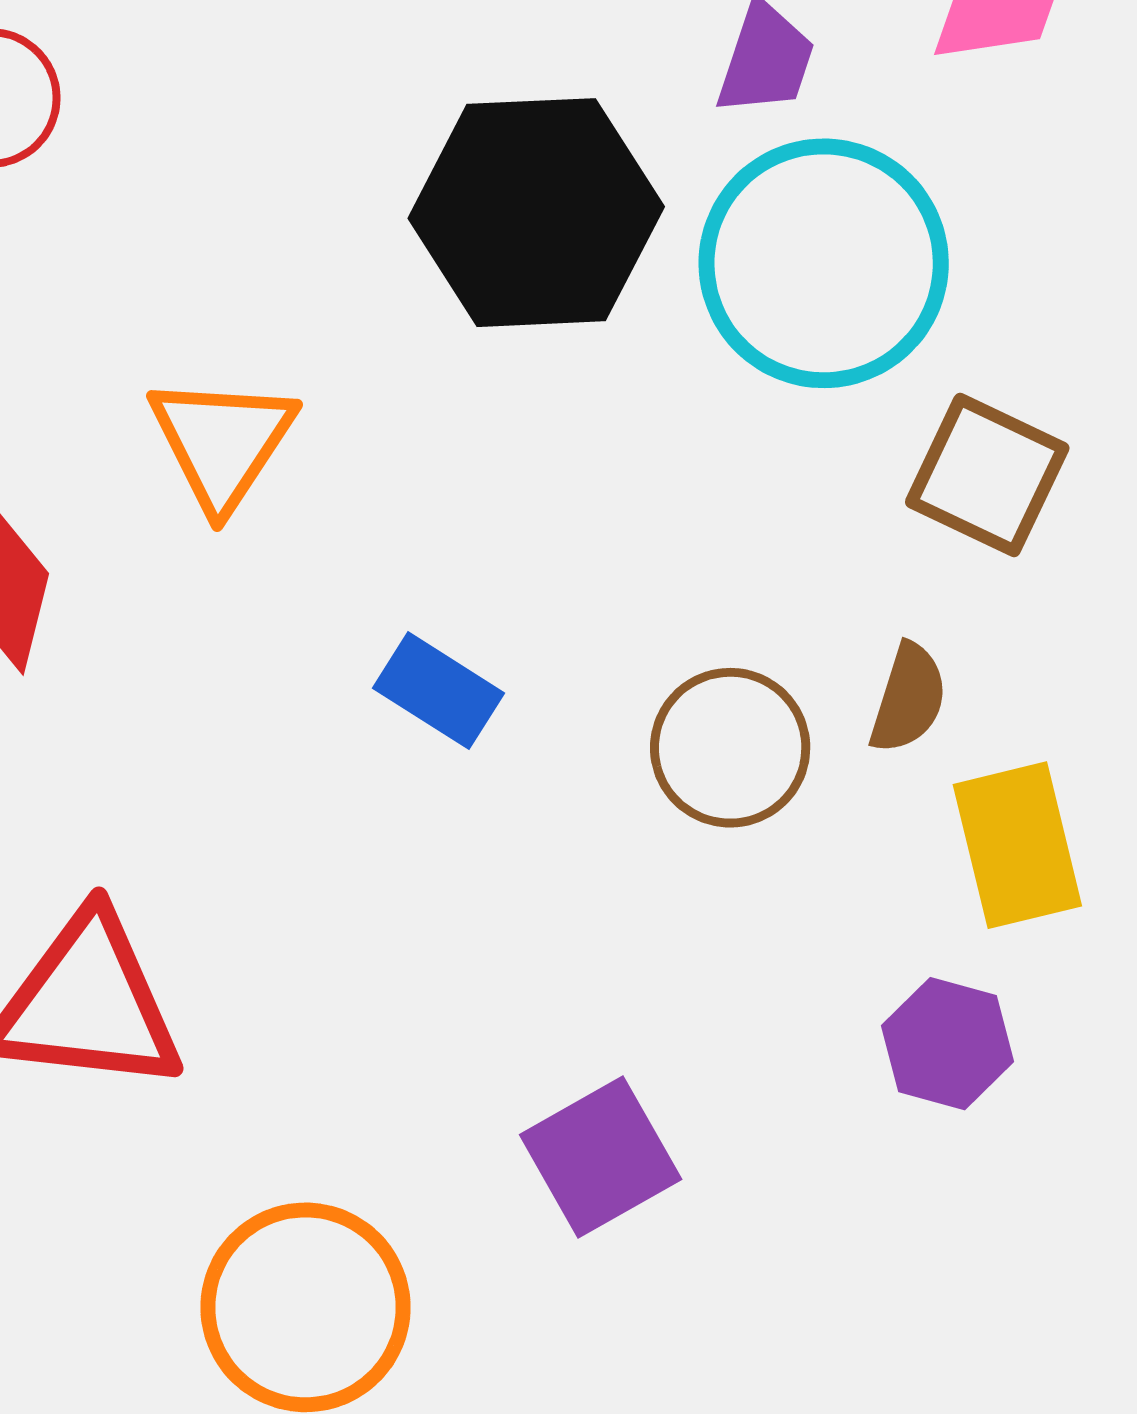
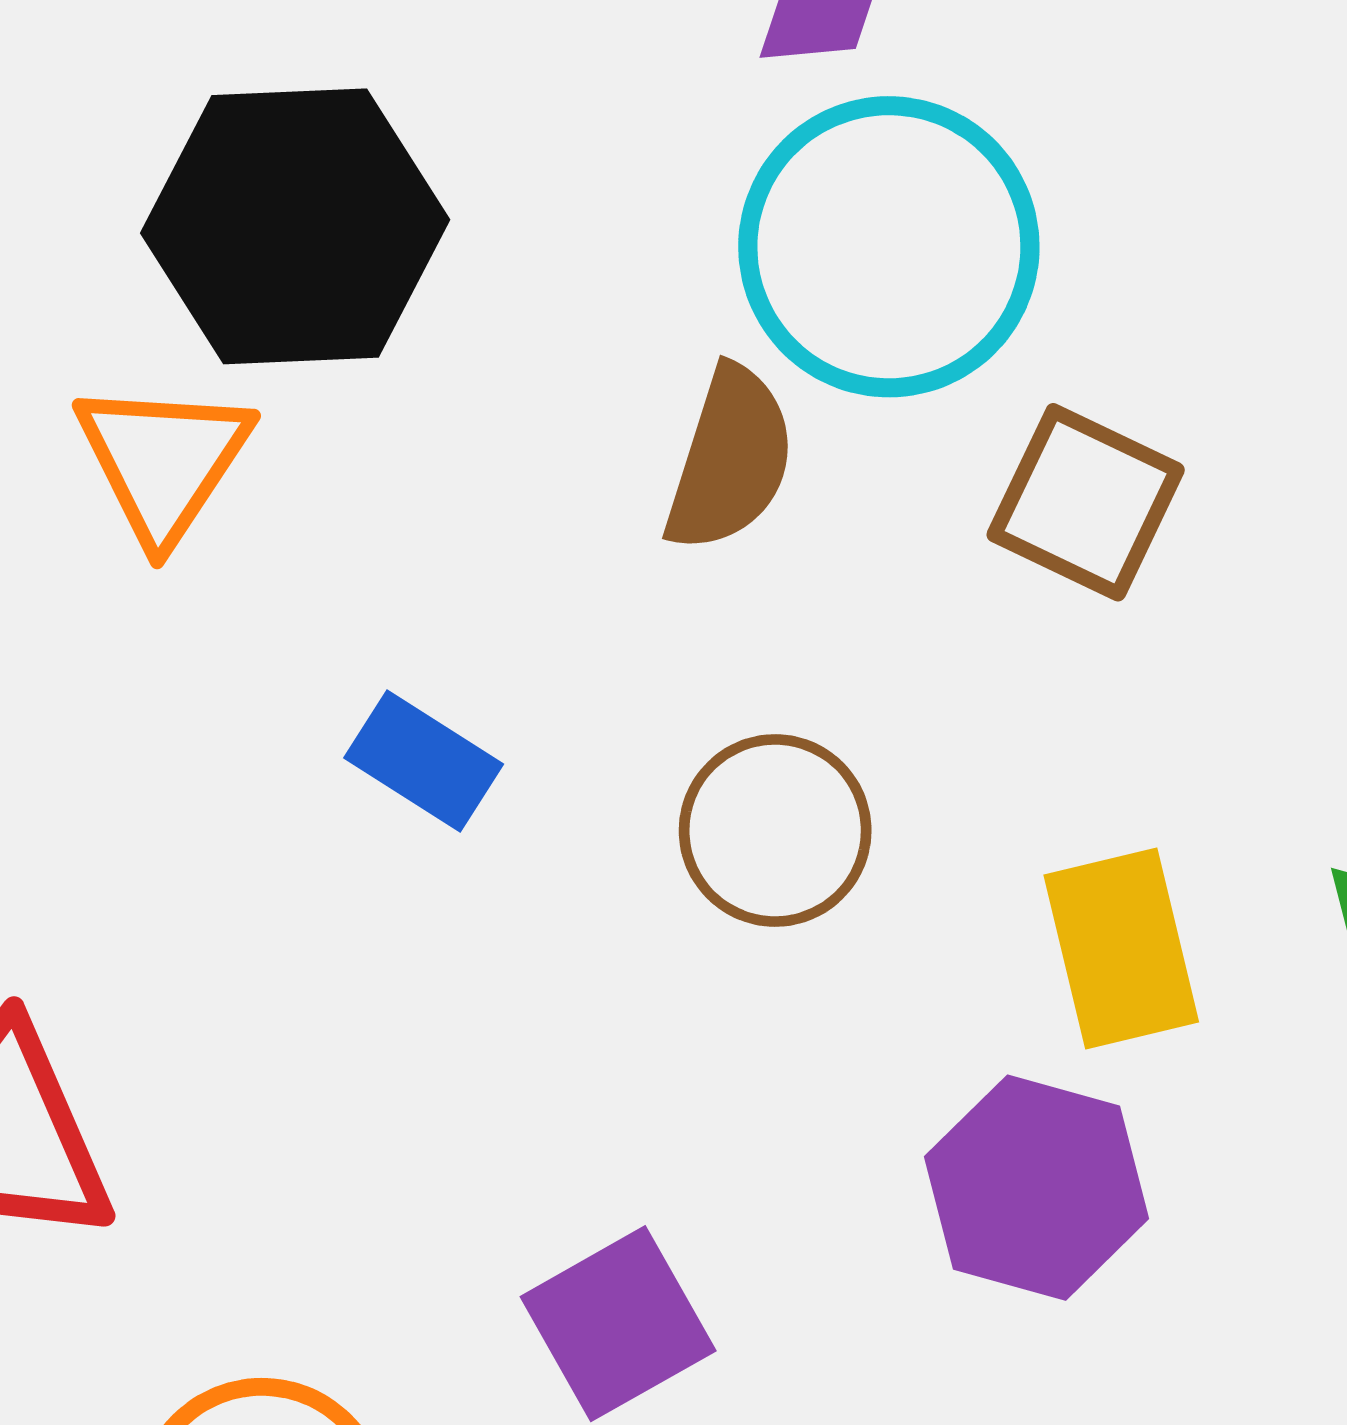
black hexagon: (536, 213) -> (295, 226), moved
brown semicircle: (908, 698) -> (730, 459), moved, size x1.4
purple hexagon: (948, 1044) -> (1037, 1188), size x1.4

